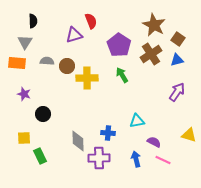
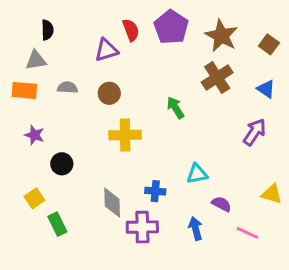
brown square: (178, 39) -> (269, 44), moved
gray triangle: (25, 42) -> (36, 60), turned 49
purple pentagon: (119, 45) -> (171, 27), moved
blue triangle: (177, 60) -> (266, 89), moved, turned 48
brown circle: (67, 66) -> (109, 93), moved
yellow cross: (87, 78) -> (125, 135), moved
yellow square: (24, 138) -> (34, 198), turned -32
pink line: (163, 160) -> (247, 233), moved

